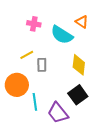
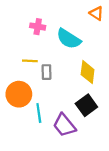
orange triangle: (82, 22) -> (96, 13), moved
yellow line: (27, 55) -> (30, 61), turned 32

